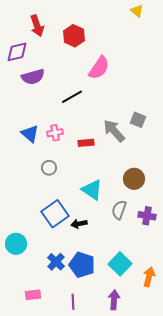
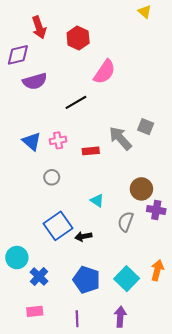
cyan triangle: (92, 190) -> (97, 201), size x0.6
purple cross: (147, 216) -> (156, 210), moved
blue cross: (56, 262) -> (39, 277), moved
orange arrow: (149, 277) -> (157, 270), moved

